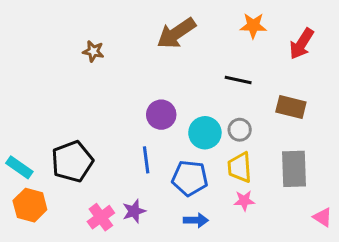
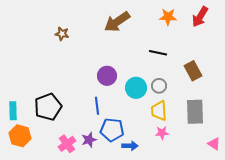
red arrow: (301, 44) -> (200, 17), moved
brown rectangle: (291, 107) -> (193, 71), turned 48
cyan rectangle: (19, 167) -> (13, 111), turned 54
blue pentagon: (190, 178) -> (112, 130), moved

